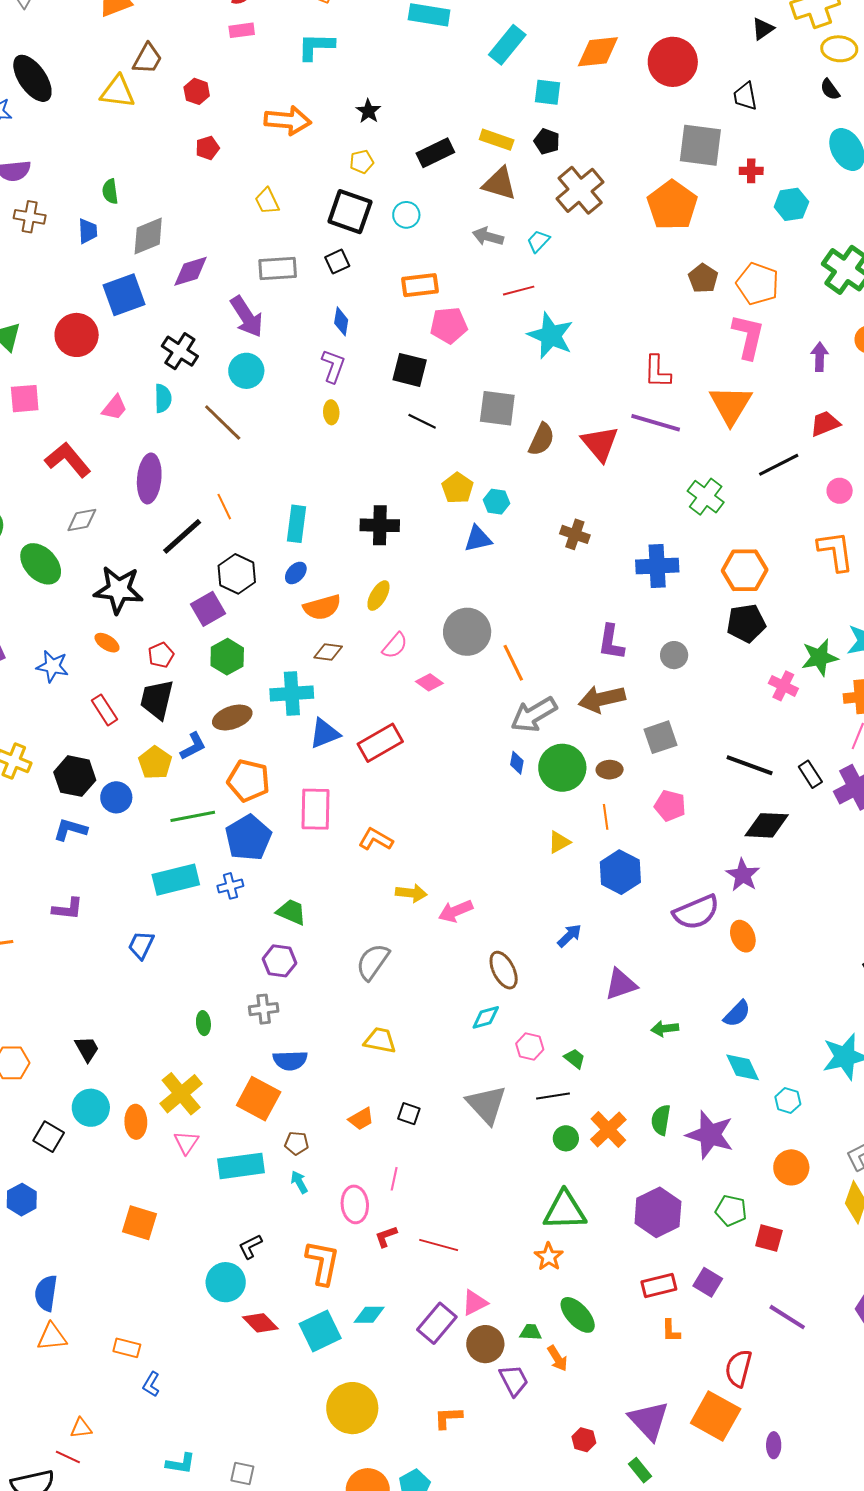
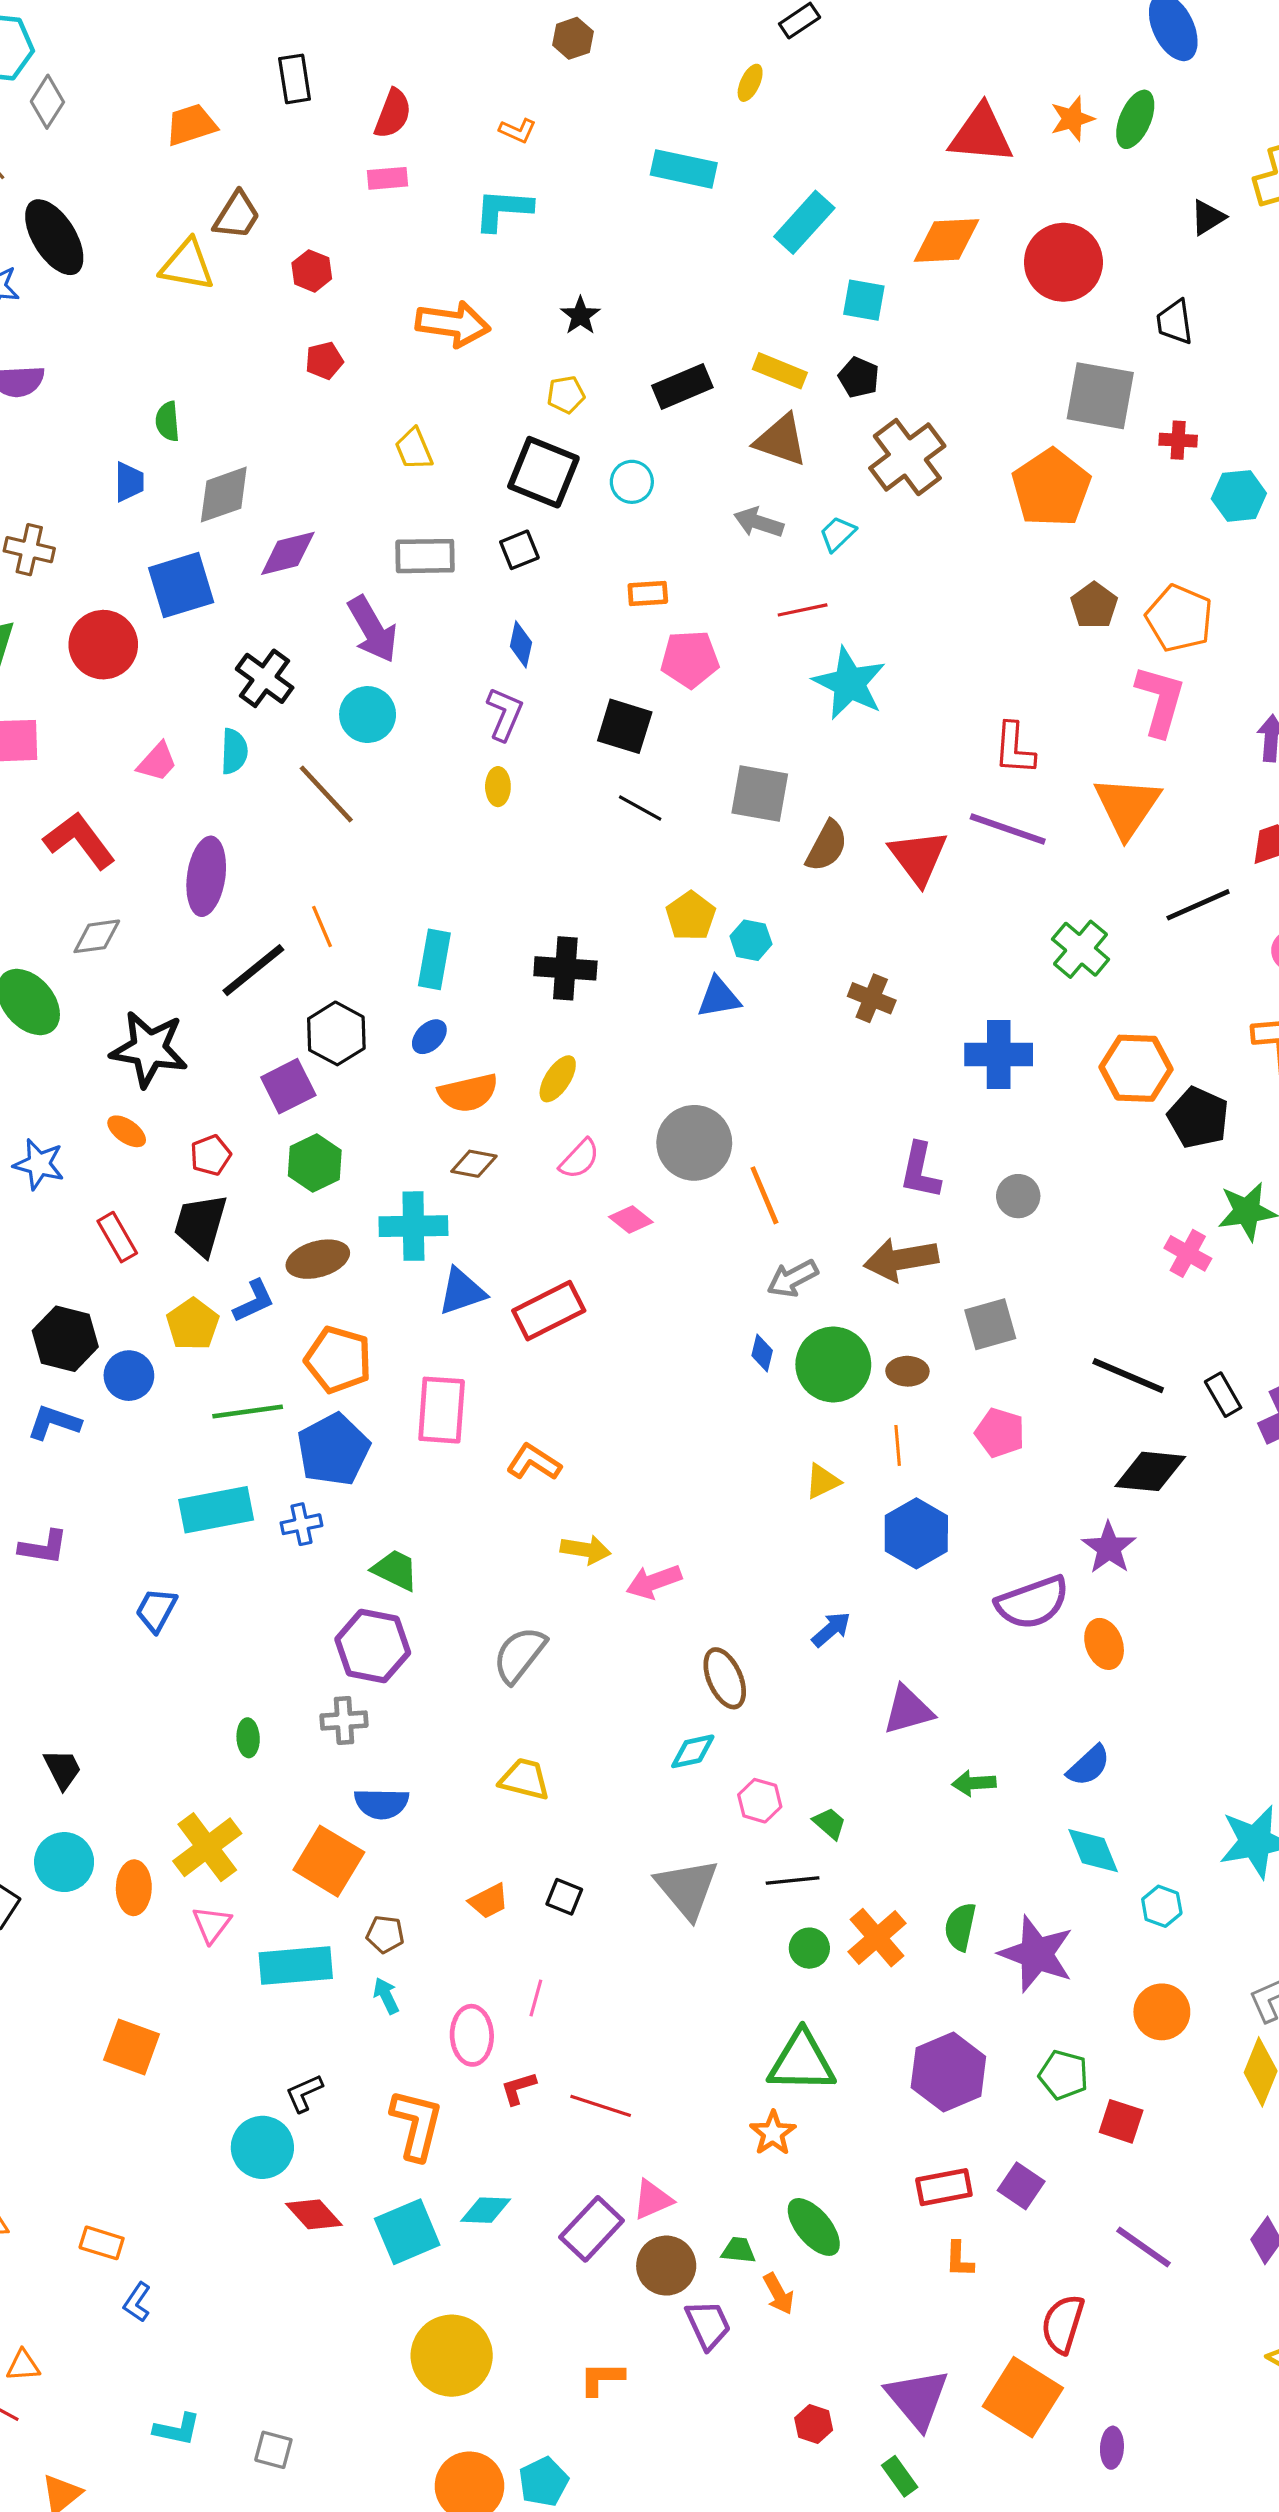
brown cross: (30, 217) -> (29, 550), moved
orange rectangle: (420, 285) -> (648, 594), size x0.7
black pentagon: (746, 623) -> (1198, 1118), moved, turned 30
gray arrow: (534, 715) -> (793, 1278), size x0.7
purple hexagon: (279, 961) -> (373, 1646), size x1.4

